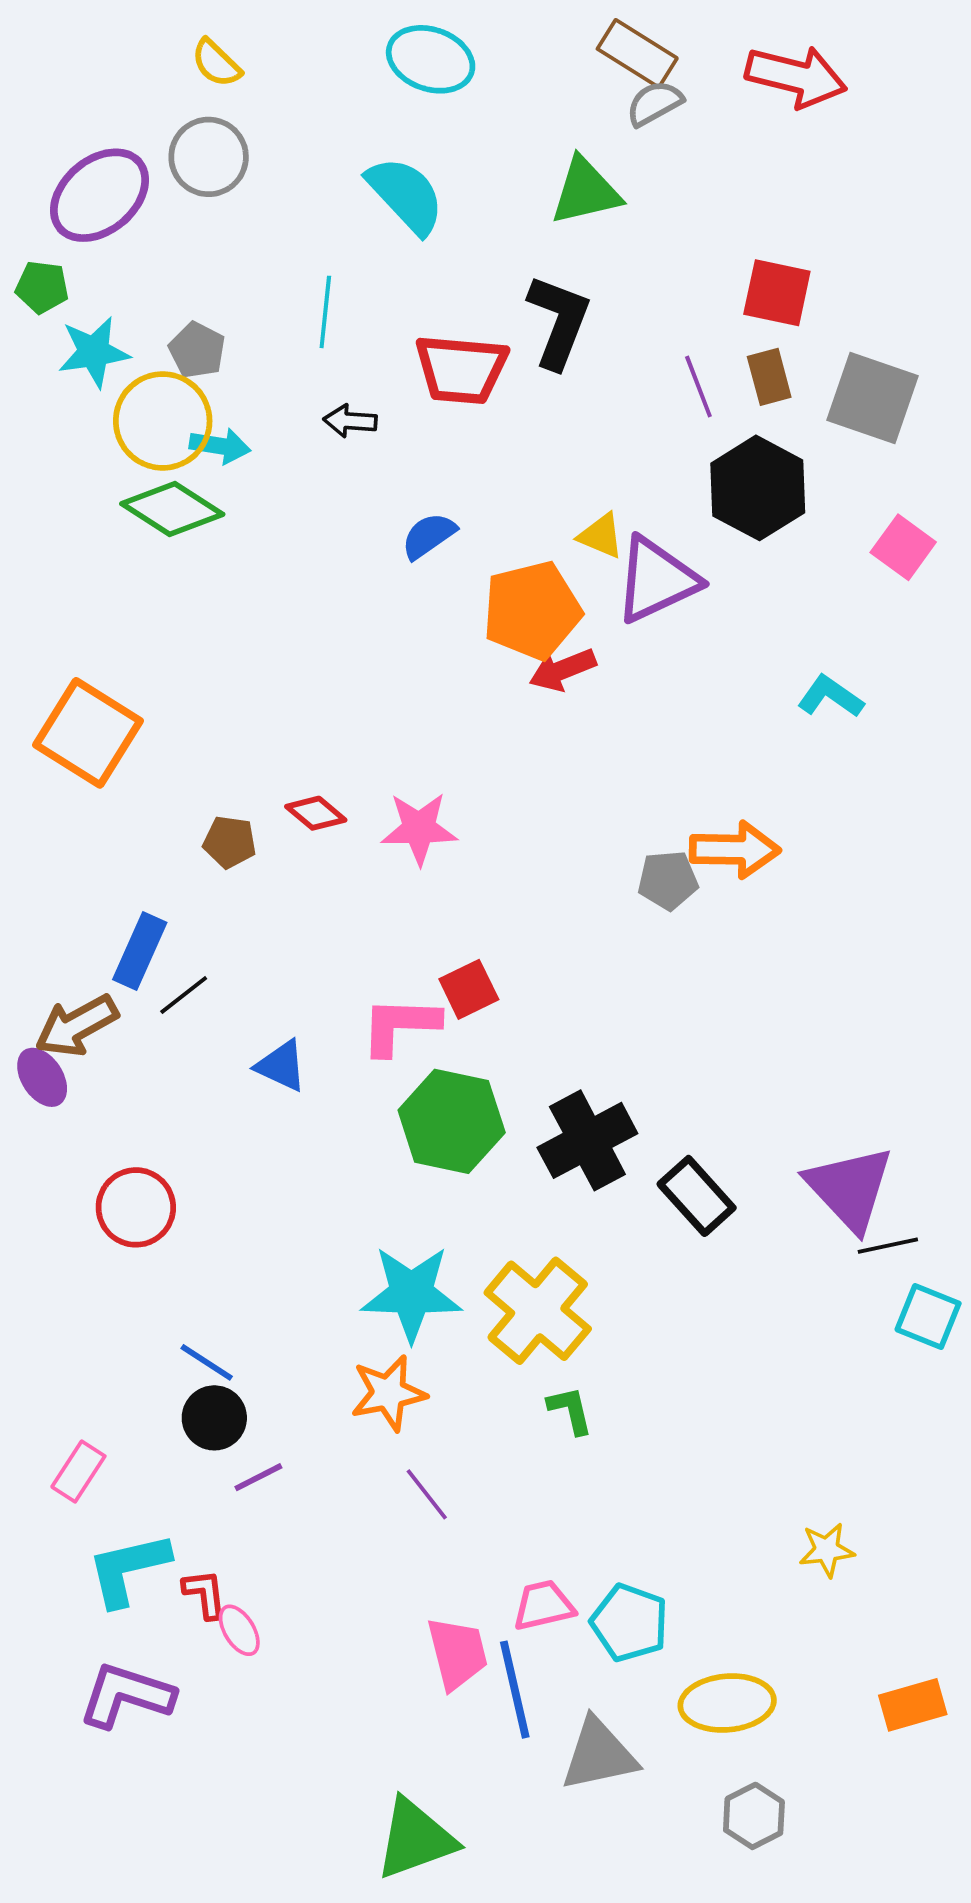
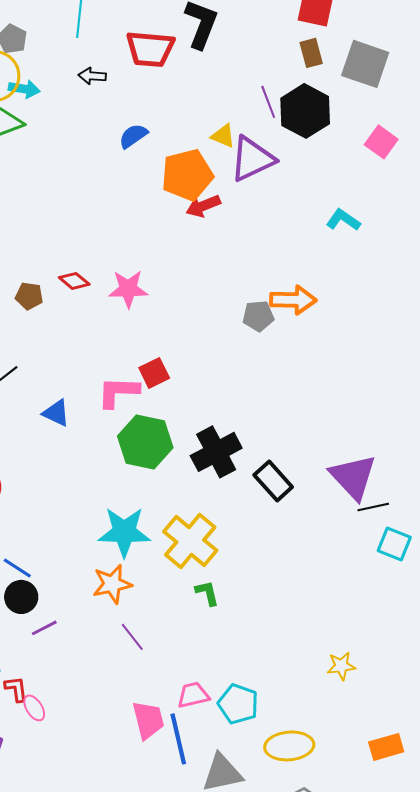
purple line: (698, 387) -> (268, 102), moved

